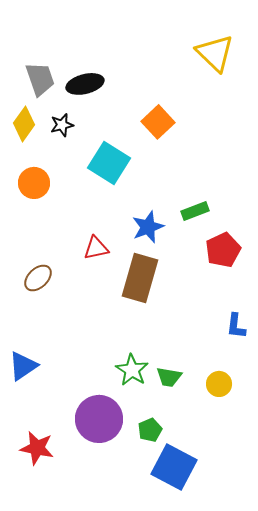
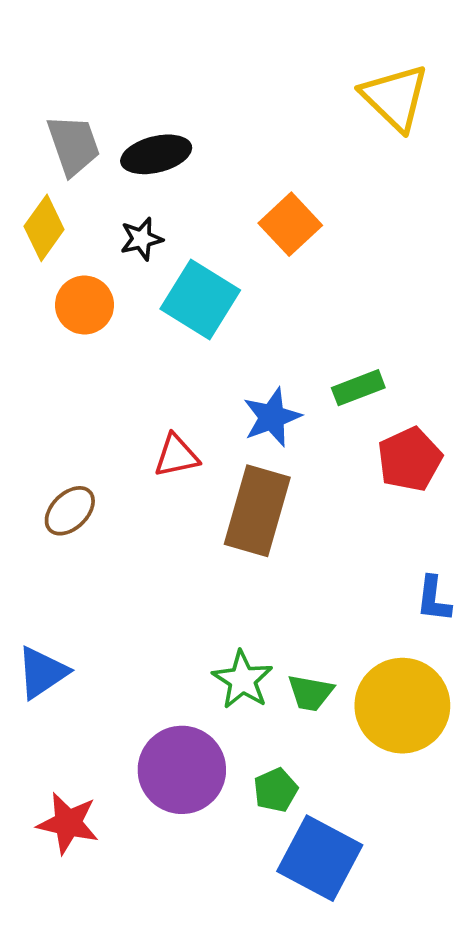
black star: (62, 125) -> (141, 239), moved
orange circle: (34, 183) -> (84, 305), moved
yellow circle: (219, 384) -> (402, 706), size x2.0

